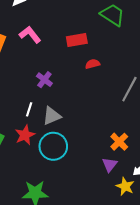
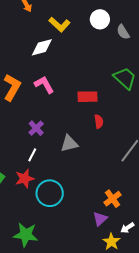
red semicircle: (93, 64) -> (99, 121), turned 88
purple cross: (44, 80) -> (36, 128), moved
gray triangle: (52, 116) -> (69, 143), moved

